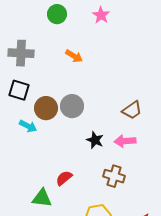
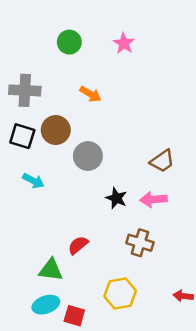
brown circle: (46, 108) -> (56, 130), moved

